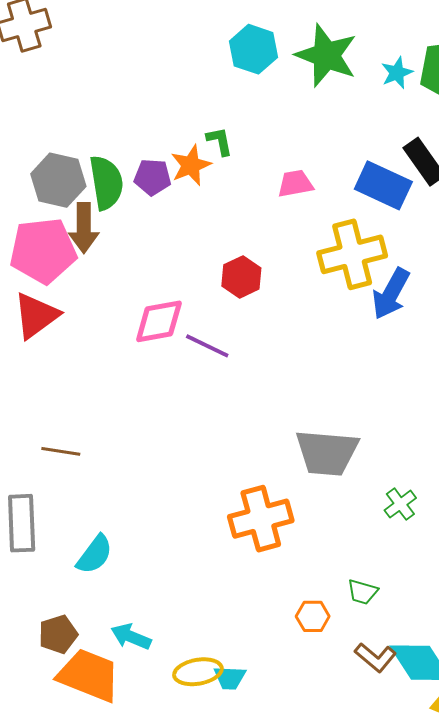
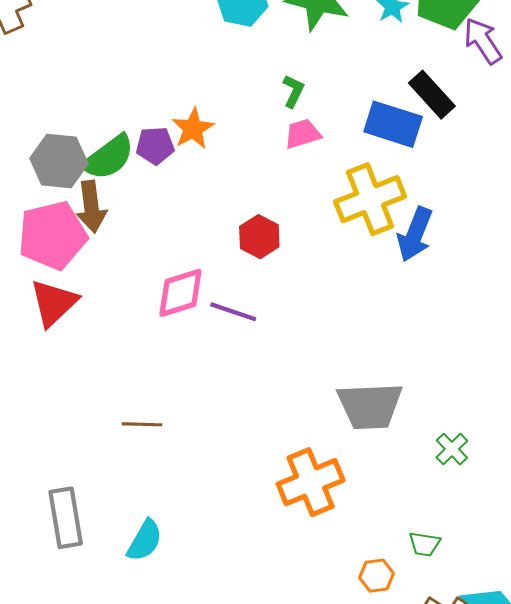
green L-shape: (220, 141) -> (293, 91), moved, turned 44
green semicircle: (106, 183) -> (108, 157), turned 70
brown line: (61, 451) -> (142, 424), moved

